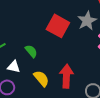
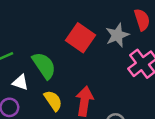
green semicircle: (31, 51) -> (44, 65), size x1.6

